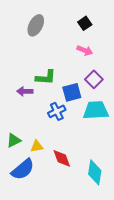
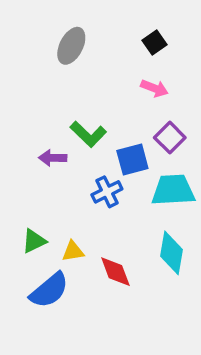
green L-shape: (46, 77) -> (88, 134), turned 40
cyan diamond: (95, 172) -> (171, 253), moved

